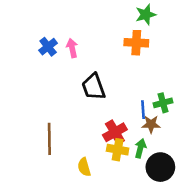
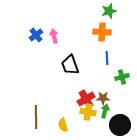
blue line: (143, 110) -> (107, 58), moved
brown star: (151, 124) -> (103, 98), moved
brown line: (49, 139) -> (36, 117), moved

